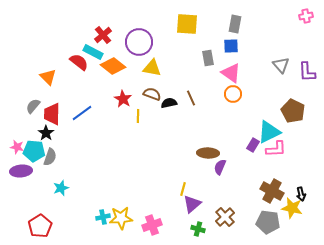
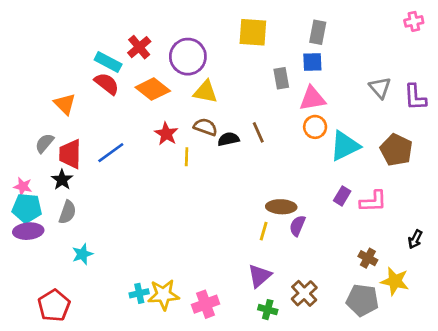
cyan rectangle: (93, 52) -> (108, 62), moved
pink triangle: (231, 73) -> (312, 99), turned -45
cyan triangle: (269, 132) -> (345, 146), moved
pink star: (17, 147) -> (23, 186), moved
cyan pentagon: (34, 151) -> (27, 208), moved
yellow line: (183, 189) -> (264, 231), moved
brown cross: (272, 191) -> (368, 258), size x0.6
black arrow: (301, 194) -> (415, 239), moved, turned 40

